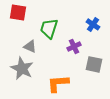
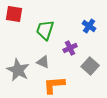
gray triangle: (30, 46) -> (43, 62), moved
gray square: (94, 64) -> (90, 66), turned 30

